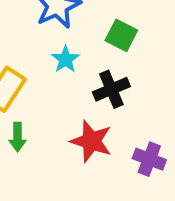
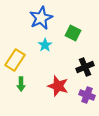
black cross: (111, 89) -> (85, 67), moved

